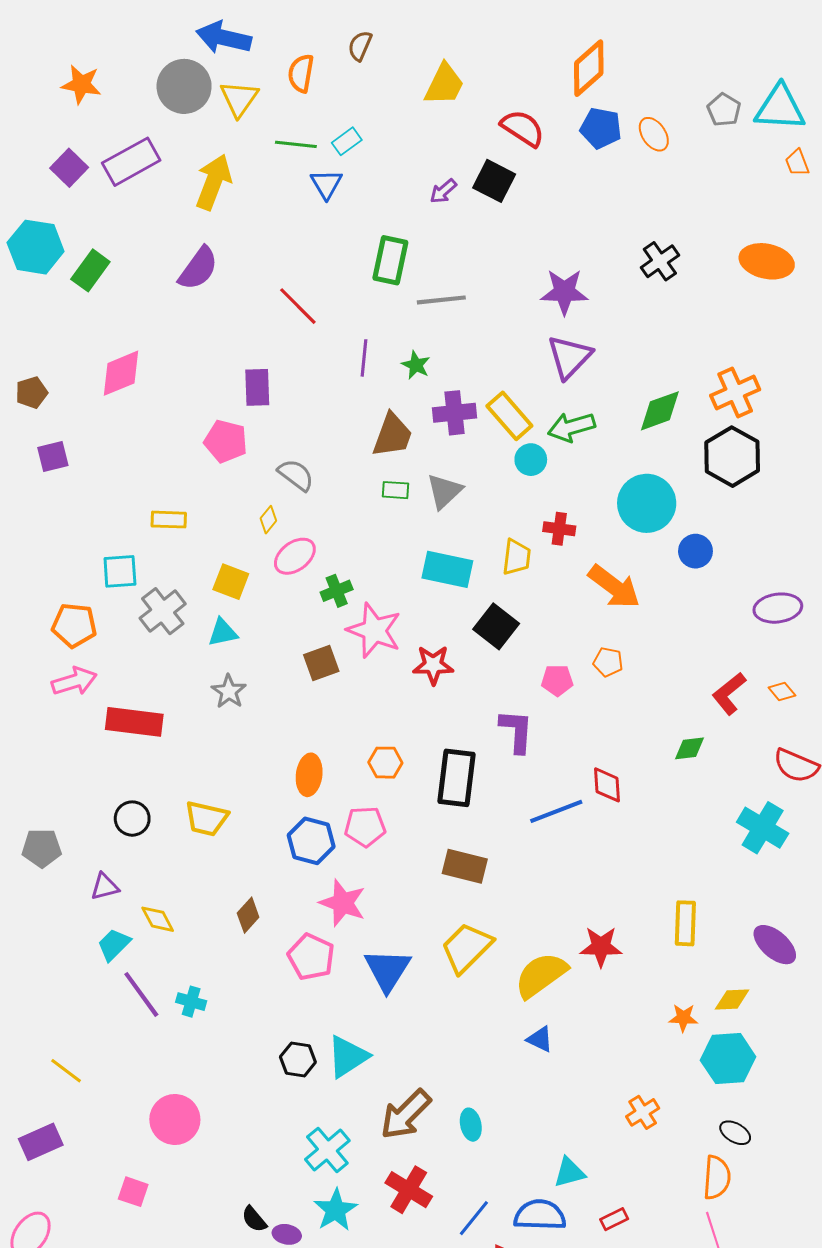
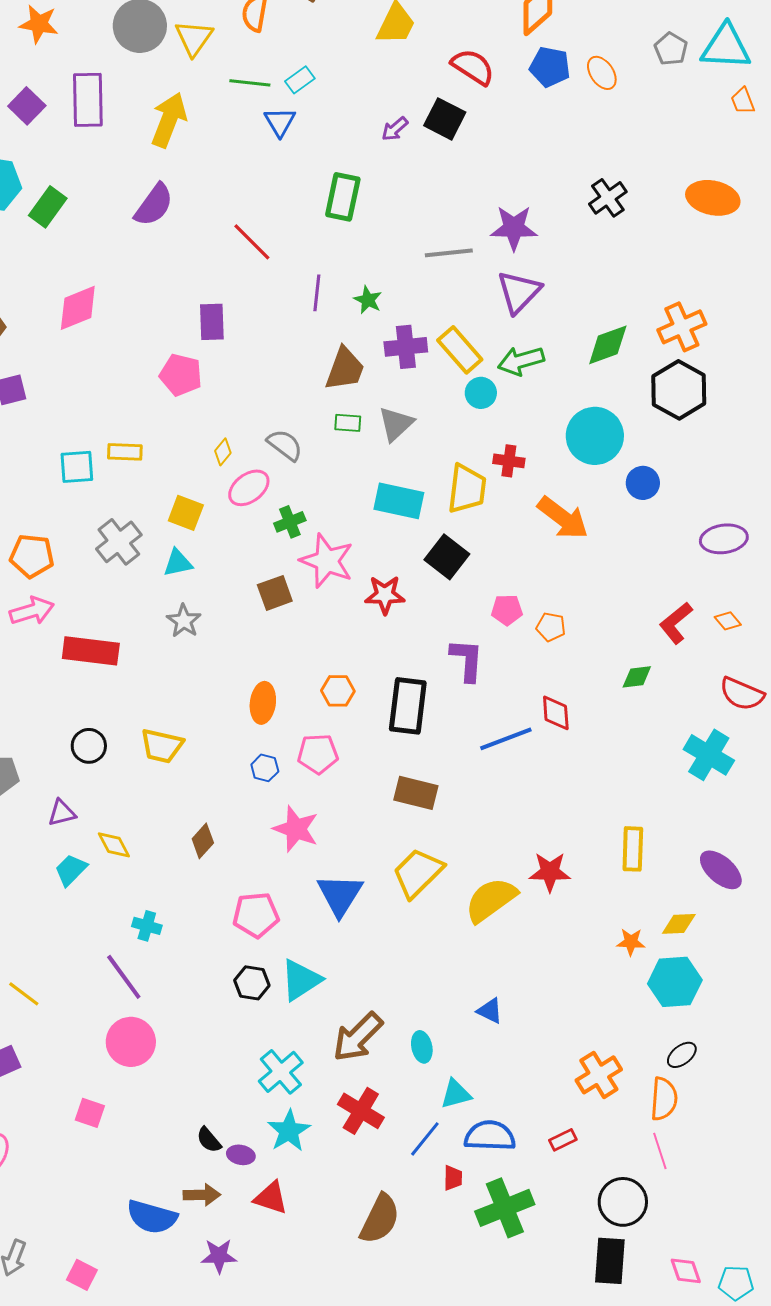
purple rectangle: (131, 162) -> (88, 100), turned -62
gray line: (441, 300) -> (449, 253), moved
gray semicircle: (296, 475) -> (285, 445), moved
yellow trapezoid: (517, 557) -> (467, 489), size x1.4
cyan square: (120, 571) -> (77, 467), moved
orange pentagon: (608, 662) -> (551, 627), moved
blue hexagon: (311, 841) -> (265, 768), size x0.6
pink pentagon: (311, 957) -> (256, 915), moved, turned -30
purple line: (141, 994) -> (124, 977), moved
blue triangle: (540, 1039) -> (490, 1011), moved
orange cross: (643, 1112) -> (599, 1075), moved, size x1.4
black ellipse: (735, 1133) -> (682, 1055), turned -68
cyan triangle: (569, 1172) -> (456, 1094), moved

